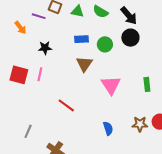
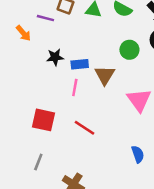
blue rectangle: (81, 39) -> (80, 64), moved
pink line: (40, 74) -> (75, 87), moved
red square: (19, 75) -> (43, 120), moved

